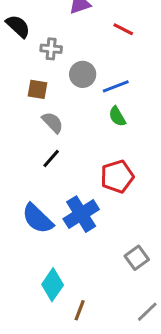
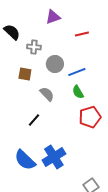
red line: (123, 29) -> (82, 34), turned -40
gray semicircle: (53, 122) -> (47, 94), moved
red pentagon: (117, 177) -> (90, 117), moved

